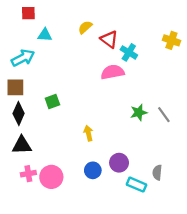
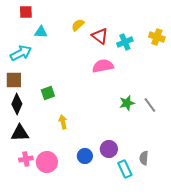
cyan cross: (129, 52) -> (125, 42), moved, turned 35
yellow arrow: (88, 133) -> (63, 122), moved
cyan rectangle: (137, 185) -> (125, 169), turned 42

